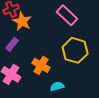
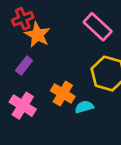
cyan semicircle: (57, 86) -> (84, 107), moved

